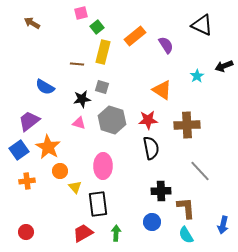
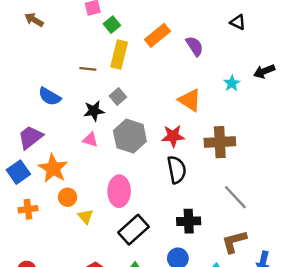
black triangle: (202, 25) -> (238, 22), size x0.6
gray square: (102, 87) -> (118, 96), turned 32
black rectangle: (98, 204) -> (133, 230), moved, turned 55
brown L-shape: (186, 208) -> (234, 242), moved, turned -100

